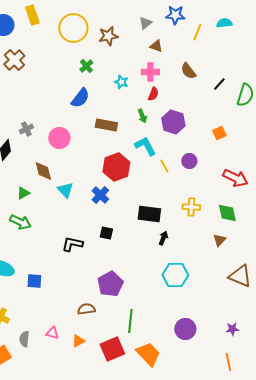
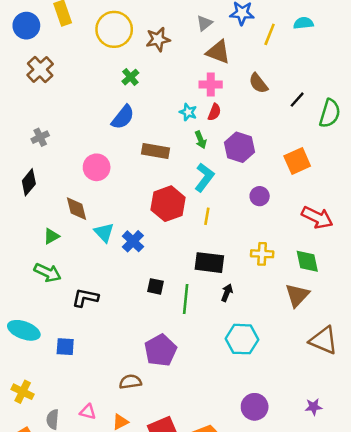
brown triangle: (156, 46) -> (218, 52), size x1.5
cyan star: (121, 82) -> (188, 112), moved
gray cross: (26, 129) -> (40, 137), moved
orange square: (219, 133) -> (297, 161), size x1.5
cyan L-shape: (145, 146) -> (204, 177), turned 65
yellow line: (164, 166) -> (207, 216), moved, turned 40
blue cross: (100, 195) -> (133, 241), moved
brown triangle: (219, 240) -> (297, 295), size x1.5
black L-shape: (72, 244) -> (85, 298), moved
green line: (130, 321) -> (186, 299), moved

